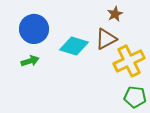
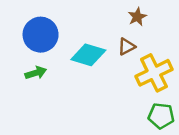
brown triangle: (106, 39) -> (127, 47), size x0.7

